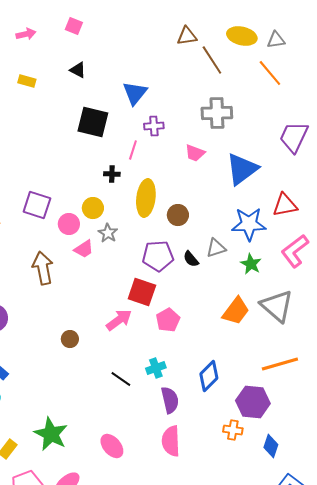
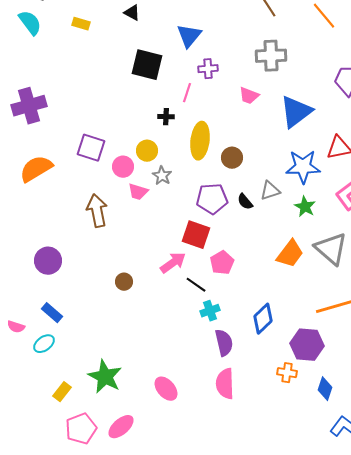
pink trapezoid: (84, 249) -> (138, 192), turned 50
black line: (121, 379) -> (196, 285), moved

